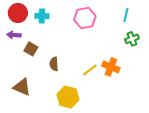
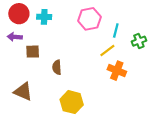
cyan line: (126, 15) -> (116, 31), moved
brown square: (31, 49) -> (33, 52), turned -32
yellow line: (90, 70) -> (107, 51), moved

